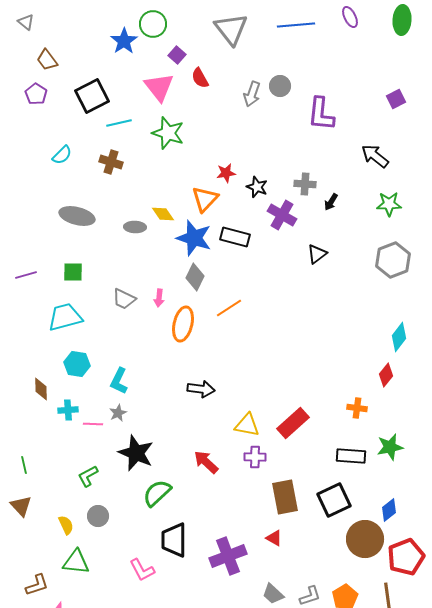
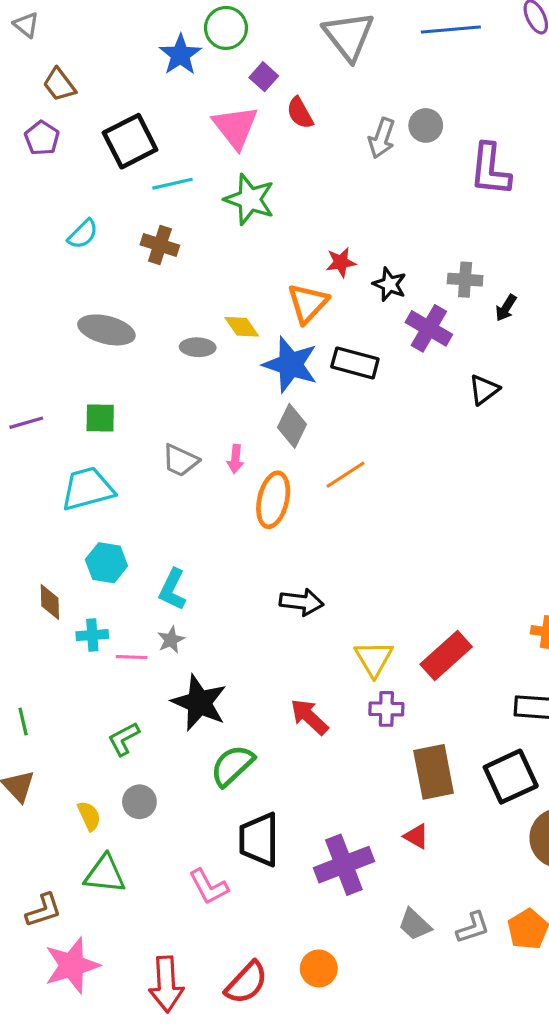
yellow triangle: (247, 425) -> (374, 659), turned 48

